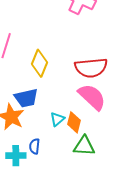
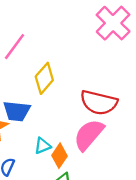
pink semicircle: (92, 97) -> (89, 135), turned -112

